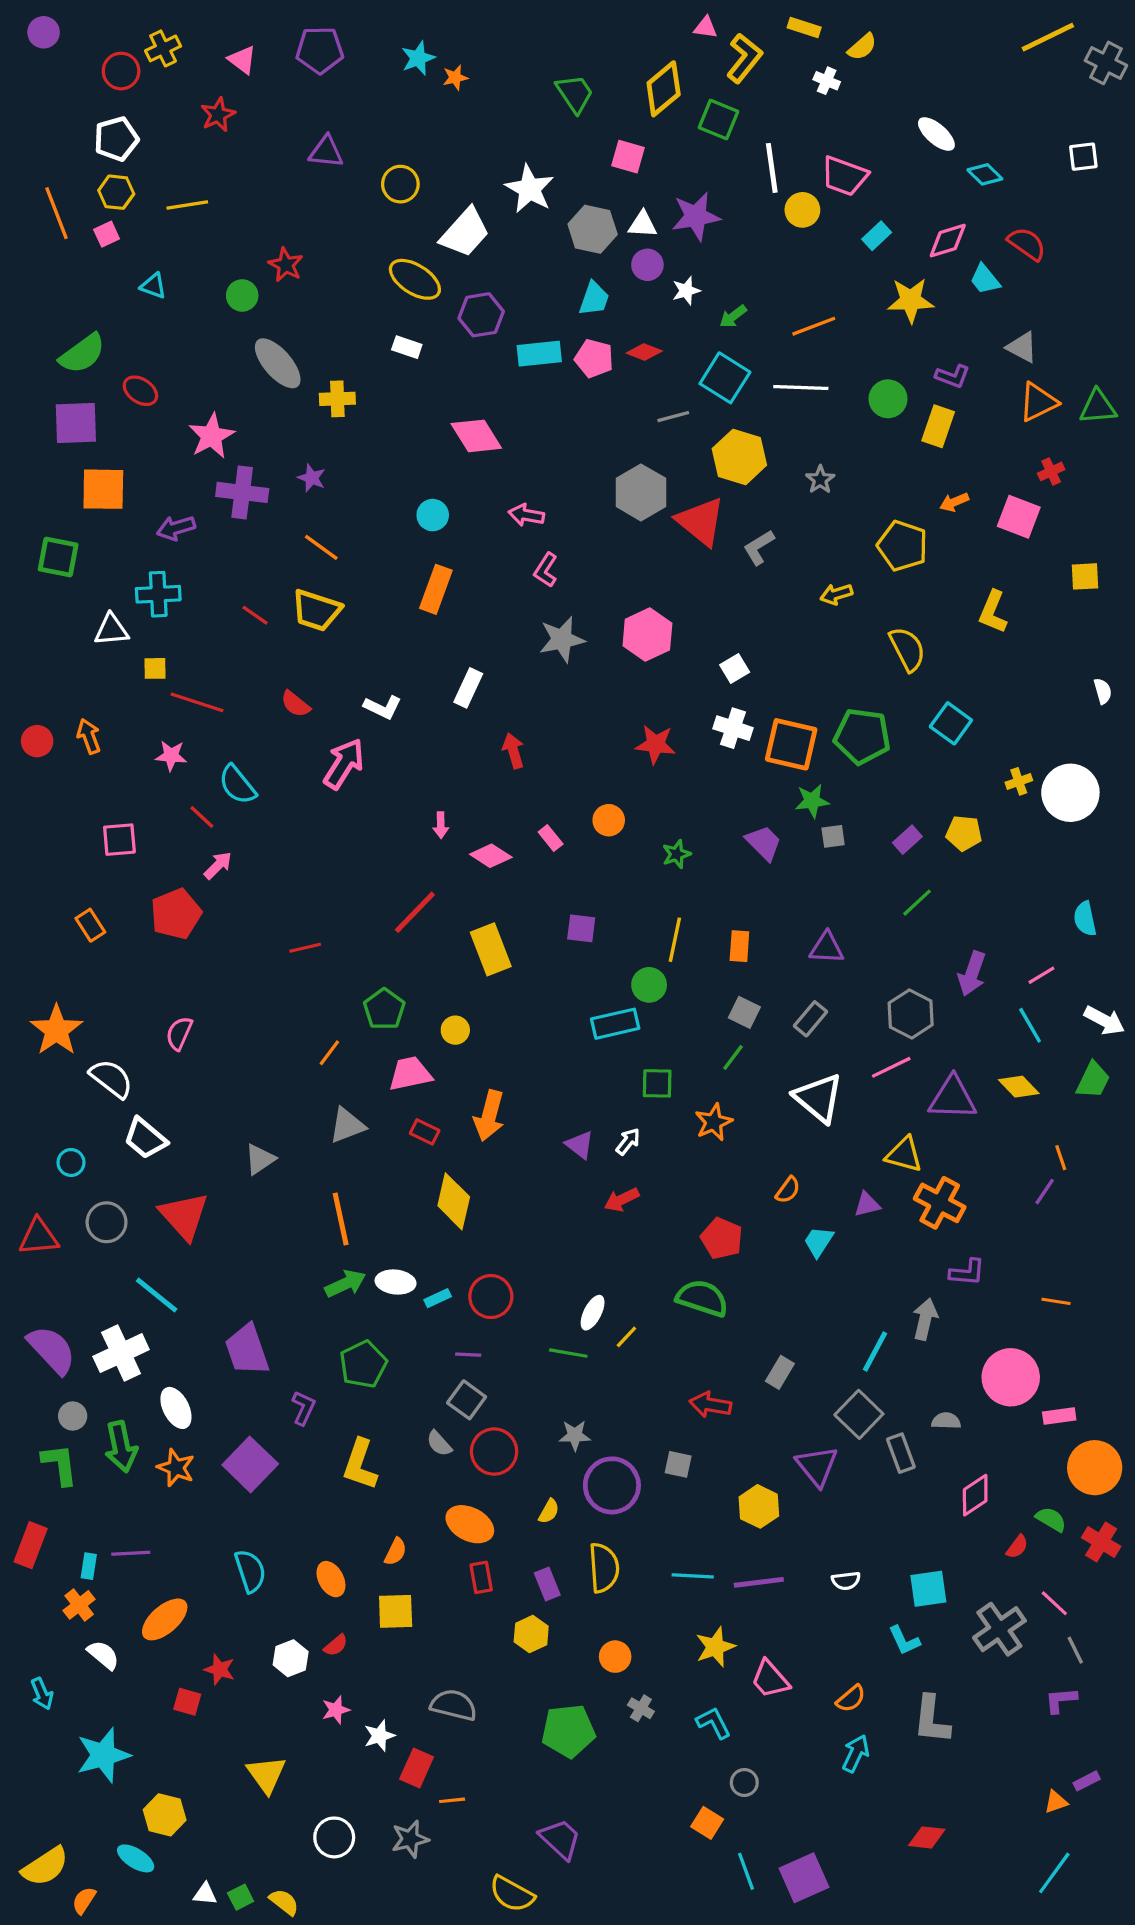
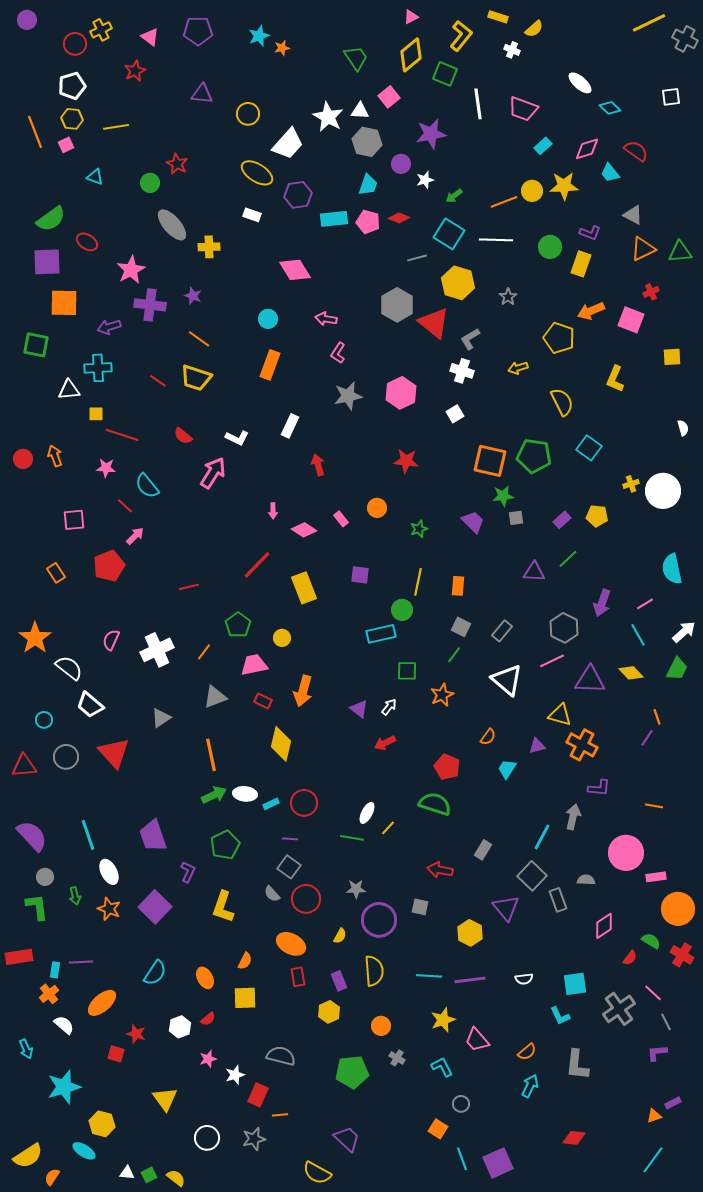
pink triangle: (706, 27) -> (411, 17), moved, turned -35
pink square: (628, 157) -> (389, 97), turned 35
yellow circle: (802, 210) -> (532, 191), moved
white triangle: (643, 224) -> (360, 111), moved
orange arrow: (954, 502) -> (591, 311), size x1.5
white cross: (733, 728) -> (462, 371), moved
cyan semicircle: (1085, 919) -> (672, 569), size x1.4
purple triangle: (827, 948) -> (534, 572), moved
white arrow: (1104, 1020) -> (684, 632), turned -70
cyan line: (157, 1295) -> (88, 835), moved, turned 32
white cross: (121, 1353) -> (157, 650), moved
green arrow: (121, 1447) -> (75, 896), size x0.6
red rectangle: (31, 1545) -> (19, 957), turned 60
cyan semicircle: (250, 1571) -> (155, 973), turned 52

